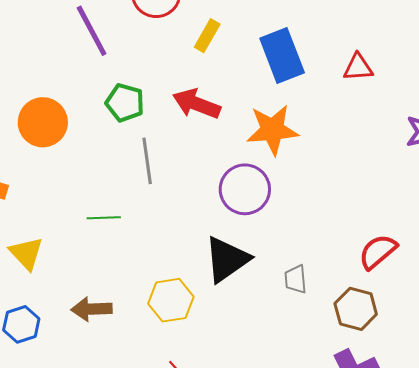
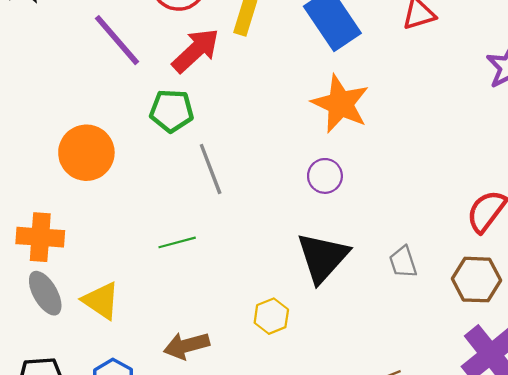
red arrow: (197, 104) -> (196, 50), moved, turned 129
orange star: (272, 130) -> (340, 104), turned -30
purple circle: (245, 189) -> (325, 176), size x0.6
yellow hexagon: (171, 300) -> (271, 316), size x0.7

